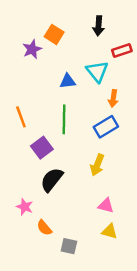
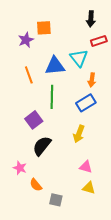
black arrow: (98, 26) -> (91, 19), moved
orange square: (54, 34) -> (44, 28), turned -35
blue triangle: (68, 81) -> (55, 66), size x1.5
orange line: (21, 117) -> (29, 75), moved

